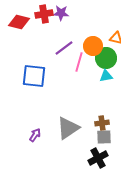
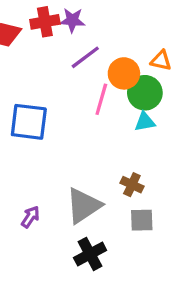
purple line: (64, 48) -> (85, 57), moved
brown cross: (102, 123) -> (132, 185), moved, turned 32
black cross: (98, 158) -> (90, 254), moved

